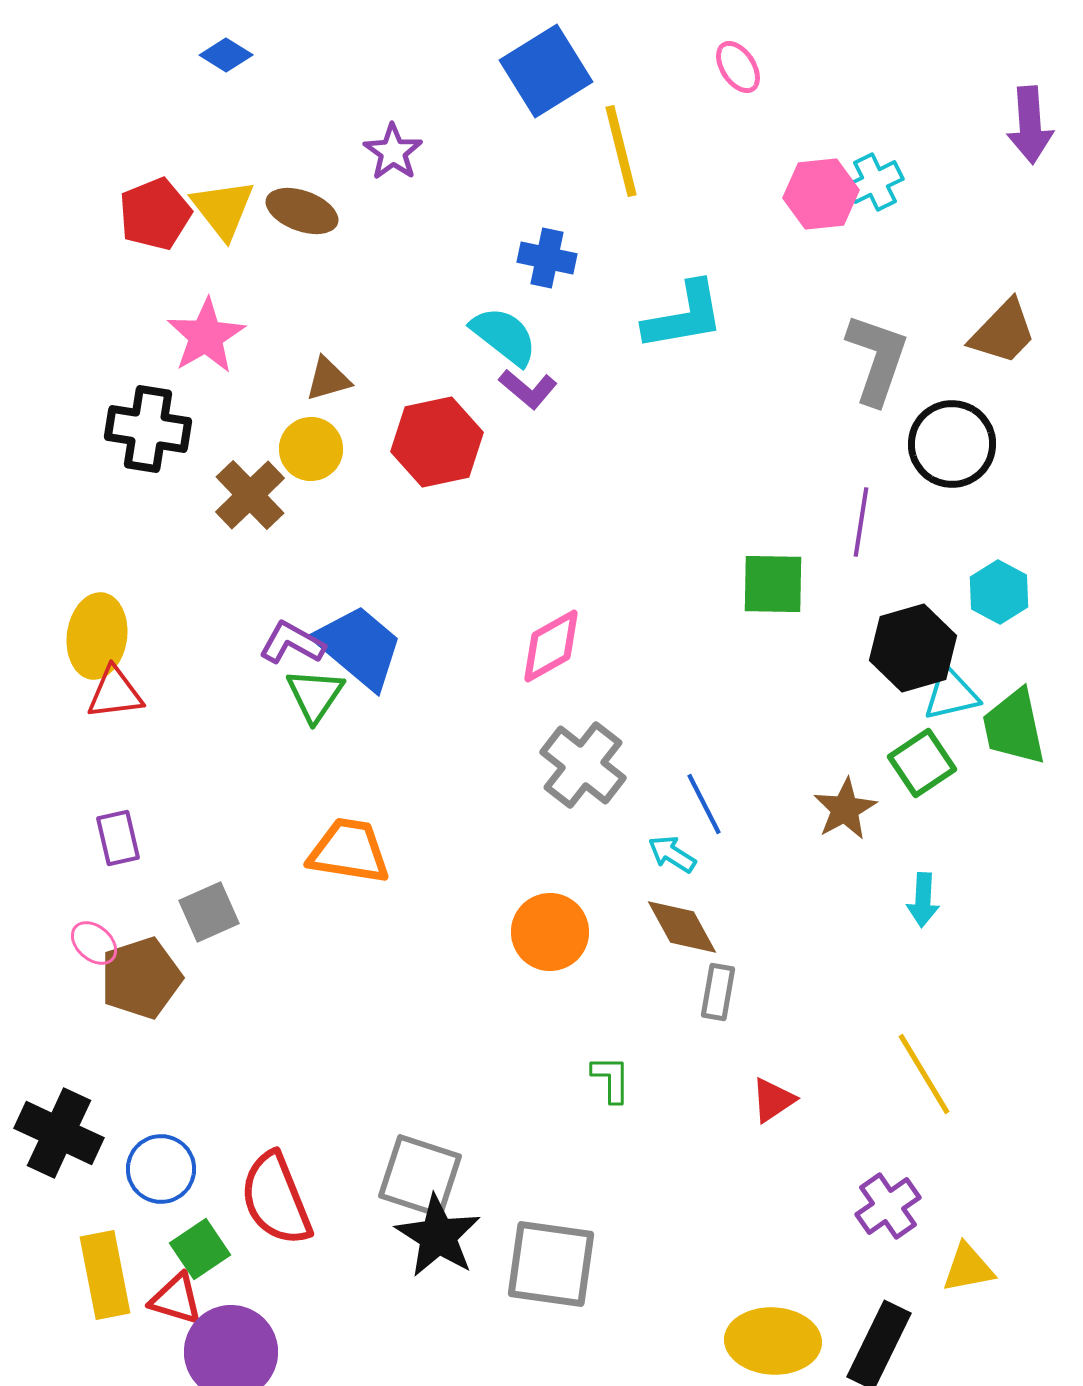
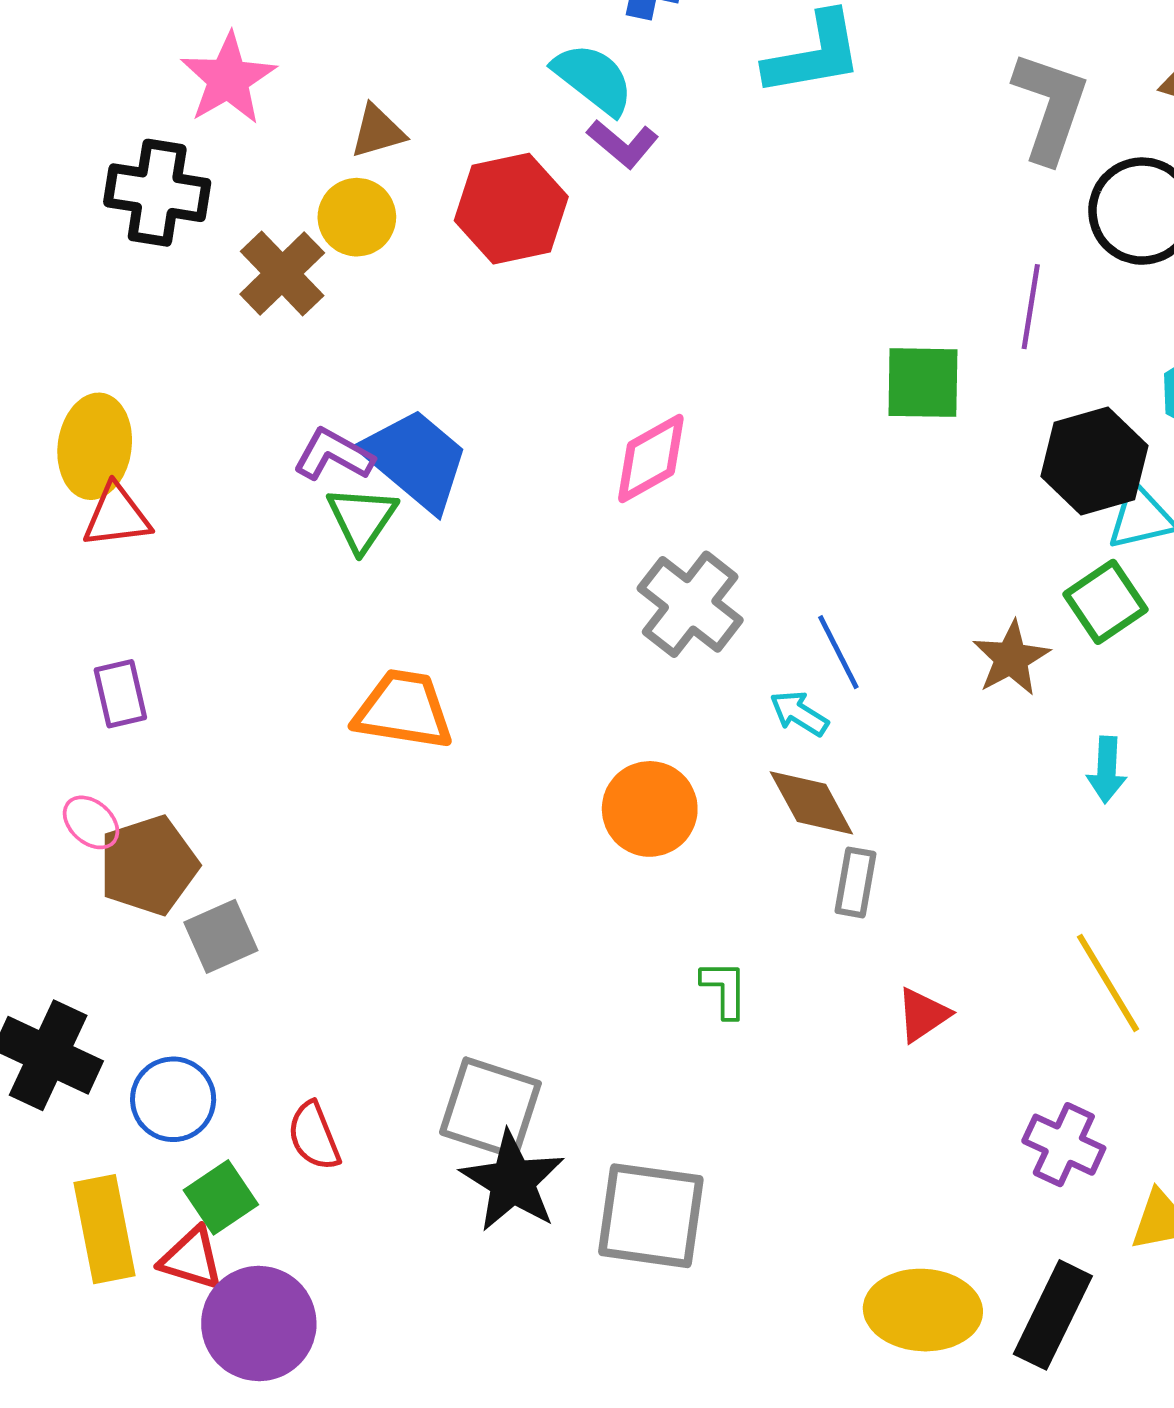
gray square: (209, 912) -> (221, 936), moved
red semicircle: (276, 1199) -> (314, 1136), size x0.6
purple cross: (888, 1206) -> (1064, 1145), turned -30

